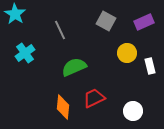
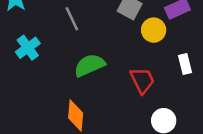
yellow circle: (127, 53) -> (154, 30), moved
red trapezoid: (94, 98) -> (142, 80), moved, turned 90

